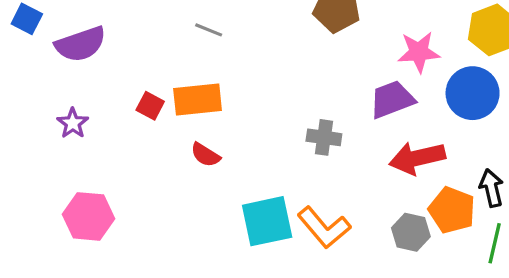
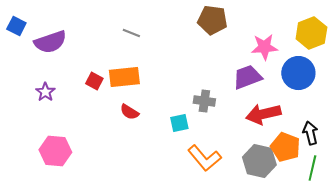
cyan square: (267, 221) -> (179, 123), moved, size x0.6
gray hexagon: (411, 232) -> (259, 161), size x1.4

